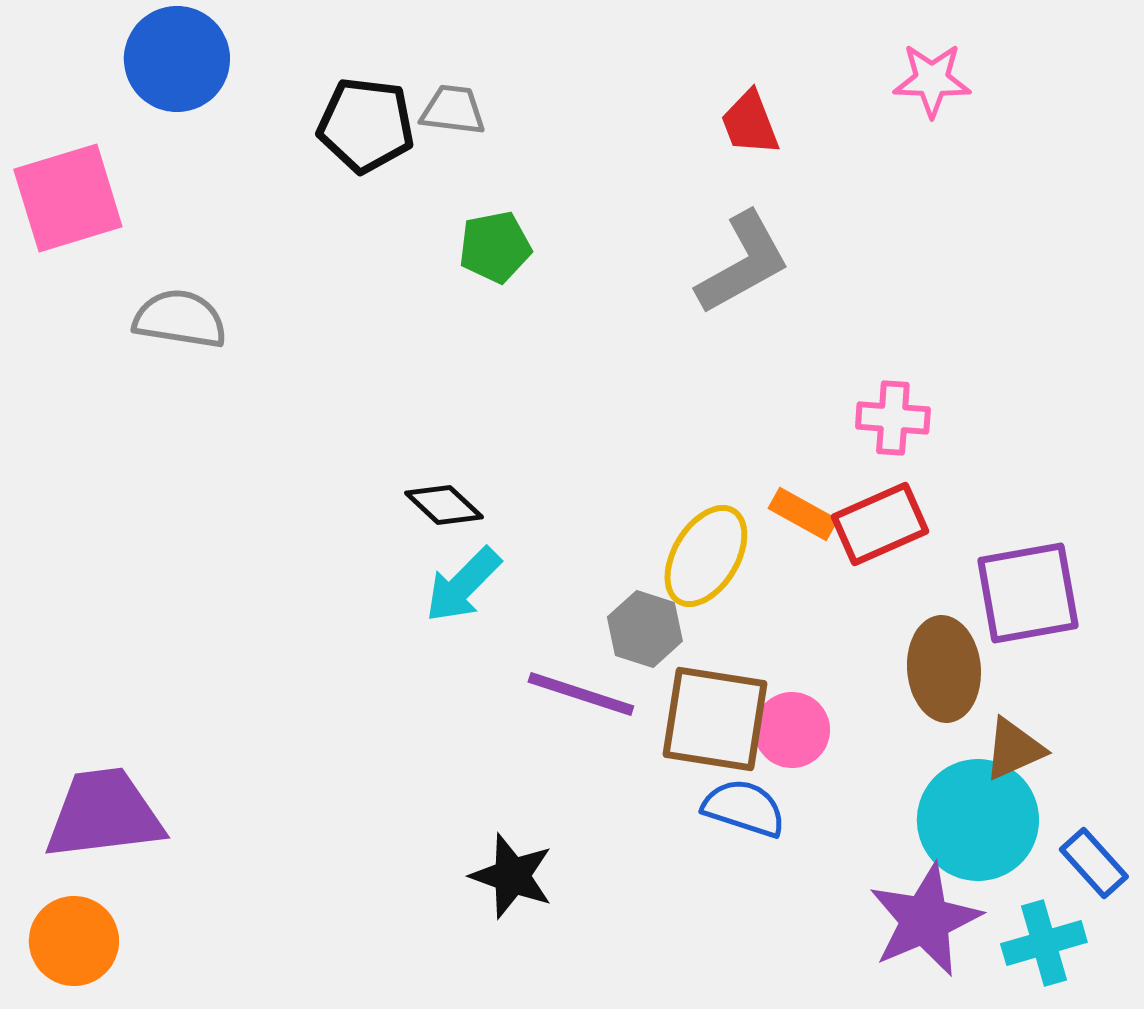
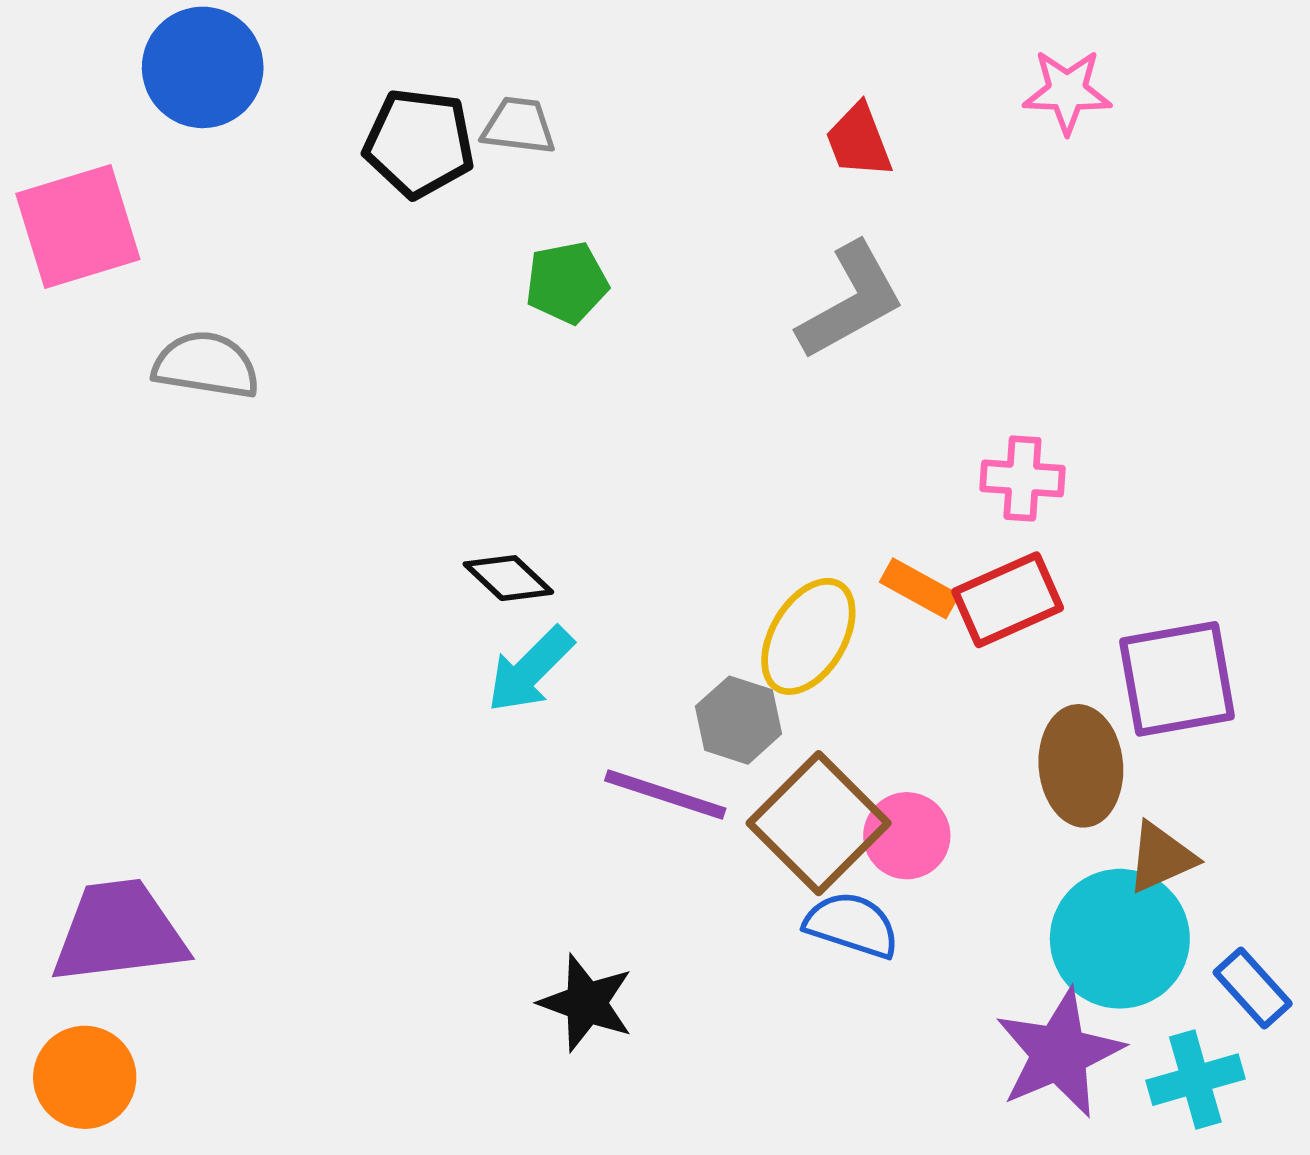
brown square: (715, 719) -> (819, 823), turned 36

